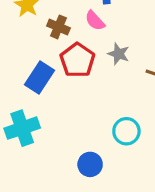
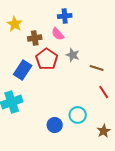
brown cross: (58, 27) -> (35, 38), turned -32
cyan circle: (126, 131) -> (78, 115), moved

